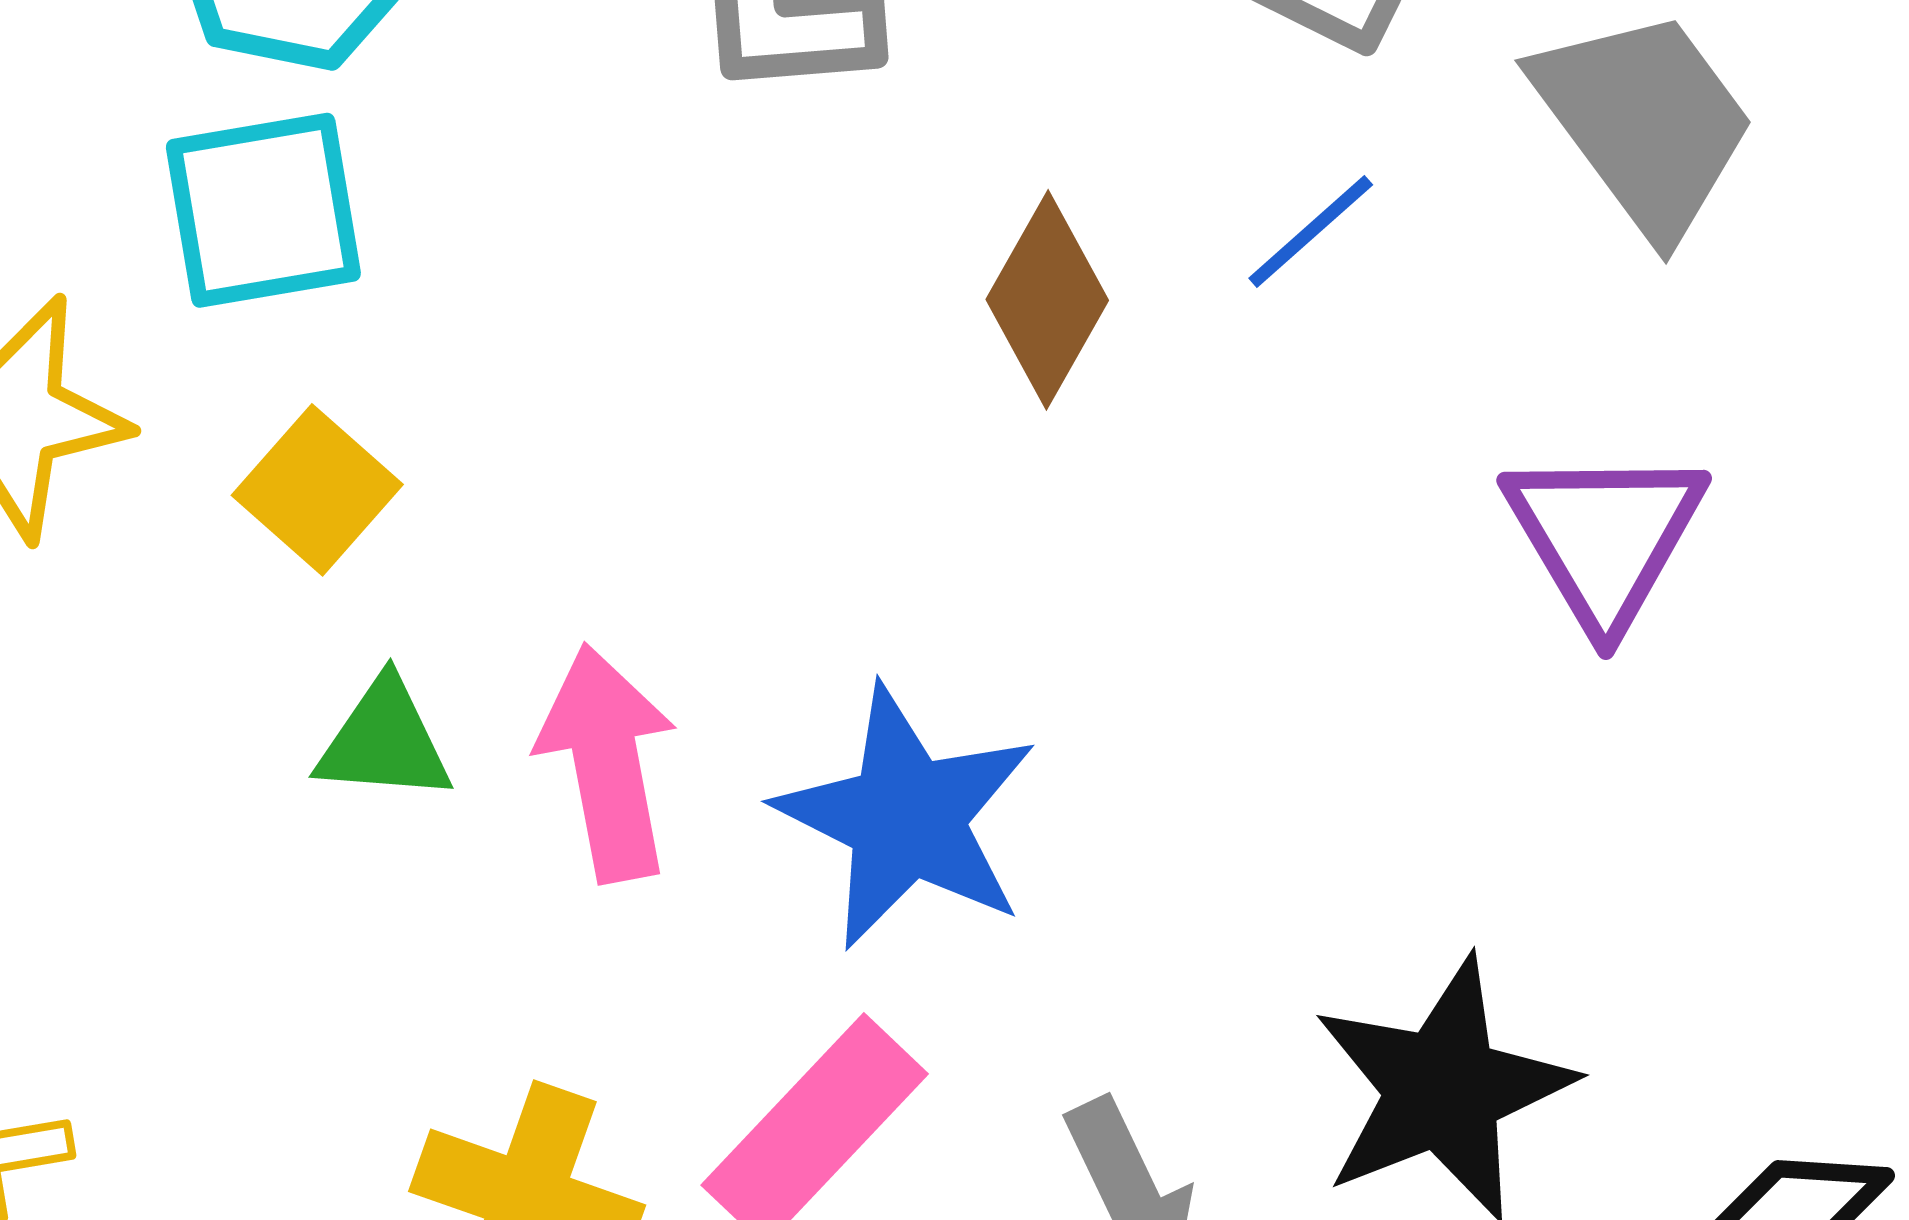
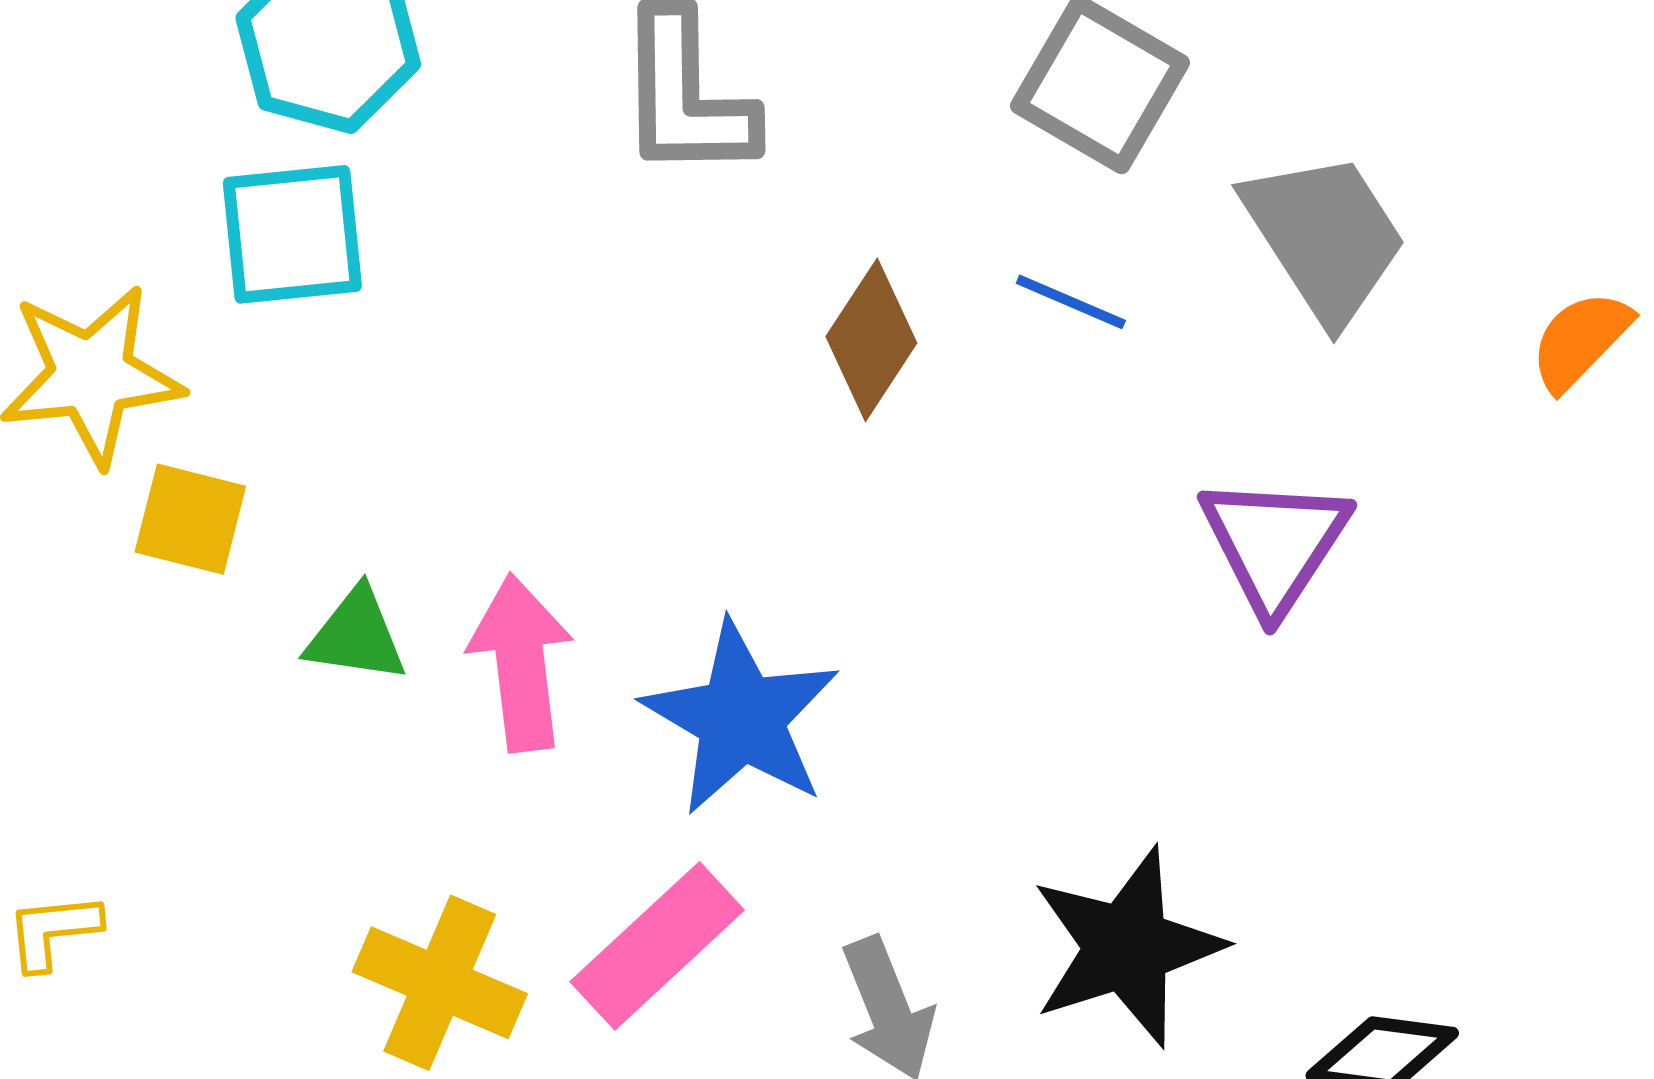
blue line: (1311, 231) -> (1071, 302), turned 61
yellow square: (317, 490) -> (190, 519), moved, turned -31

